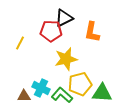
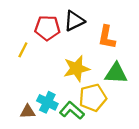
red pentagon: (51, 31) -> (47, 28), moved
green triangle: (102, 93) -> (116, 73), moved

